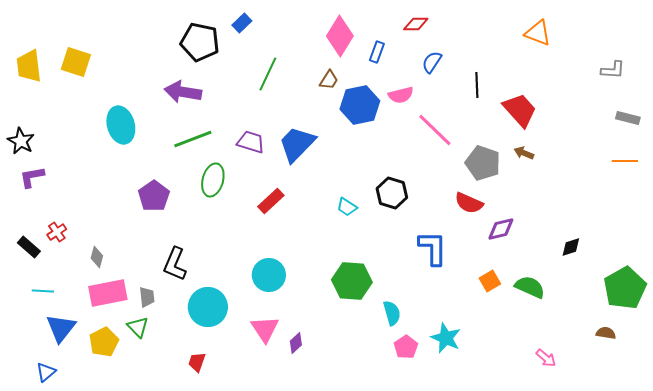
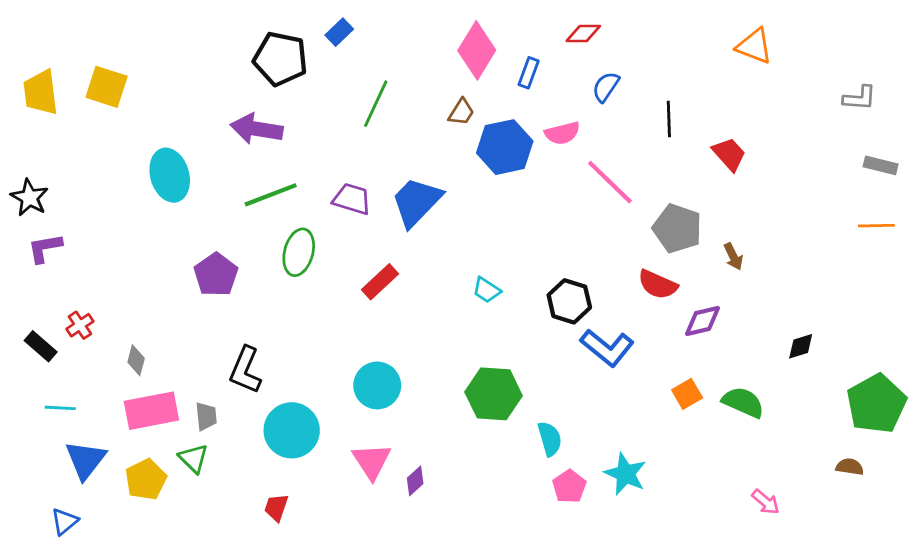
red trapezoid: (520, 110) -> (729, 154), size x0.7
brown arrow: (524, 153) -> (733, 256), moved, turned -138
black hexagon: (392, 193) -> (569, 301), moved
blue L-shape: (433, 248) -> (607, 348), turned 129

